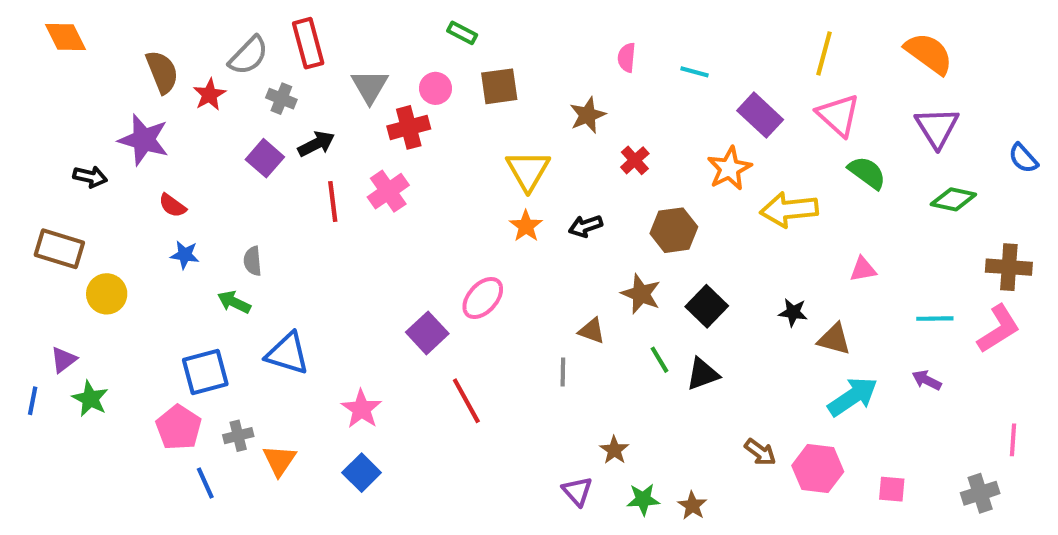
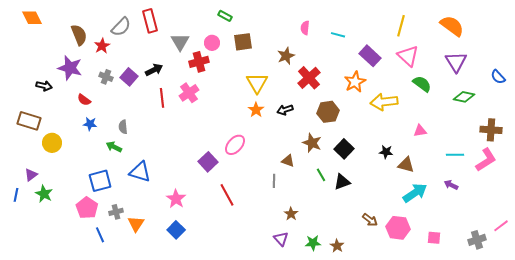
gray cross: (281, 99) -> (106, 77), moved
red cross: (635, 160) -> (309, 78), size x1.6
pink line: (1013, 440) -> (501, 226), moved, turned 49
brown star: (614, 450) -> (291, 214), moved

